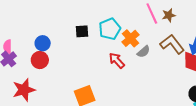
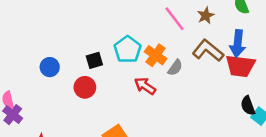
brown star: (169, 15) -> (206, 16), moved
blue circle: (43, 43) -> (50, 67), moved
red circle: (40, 60) -> (85, 87), moved

